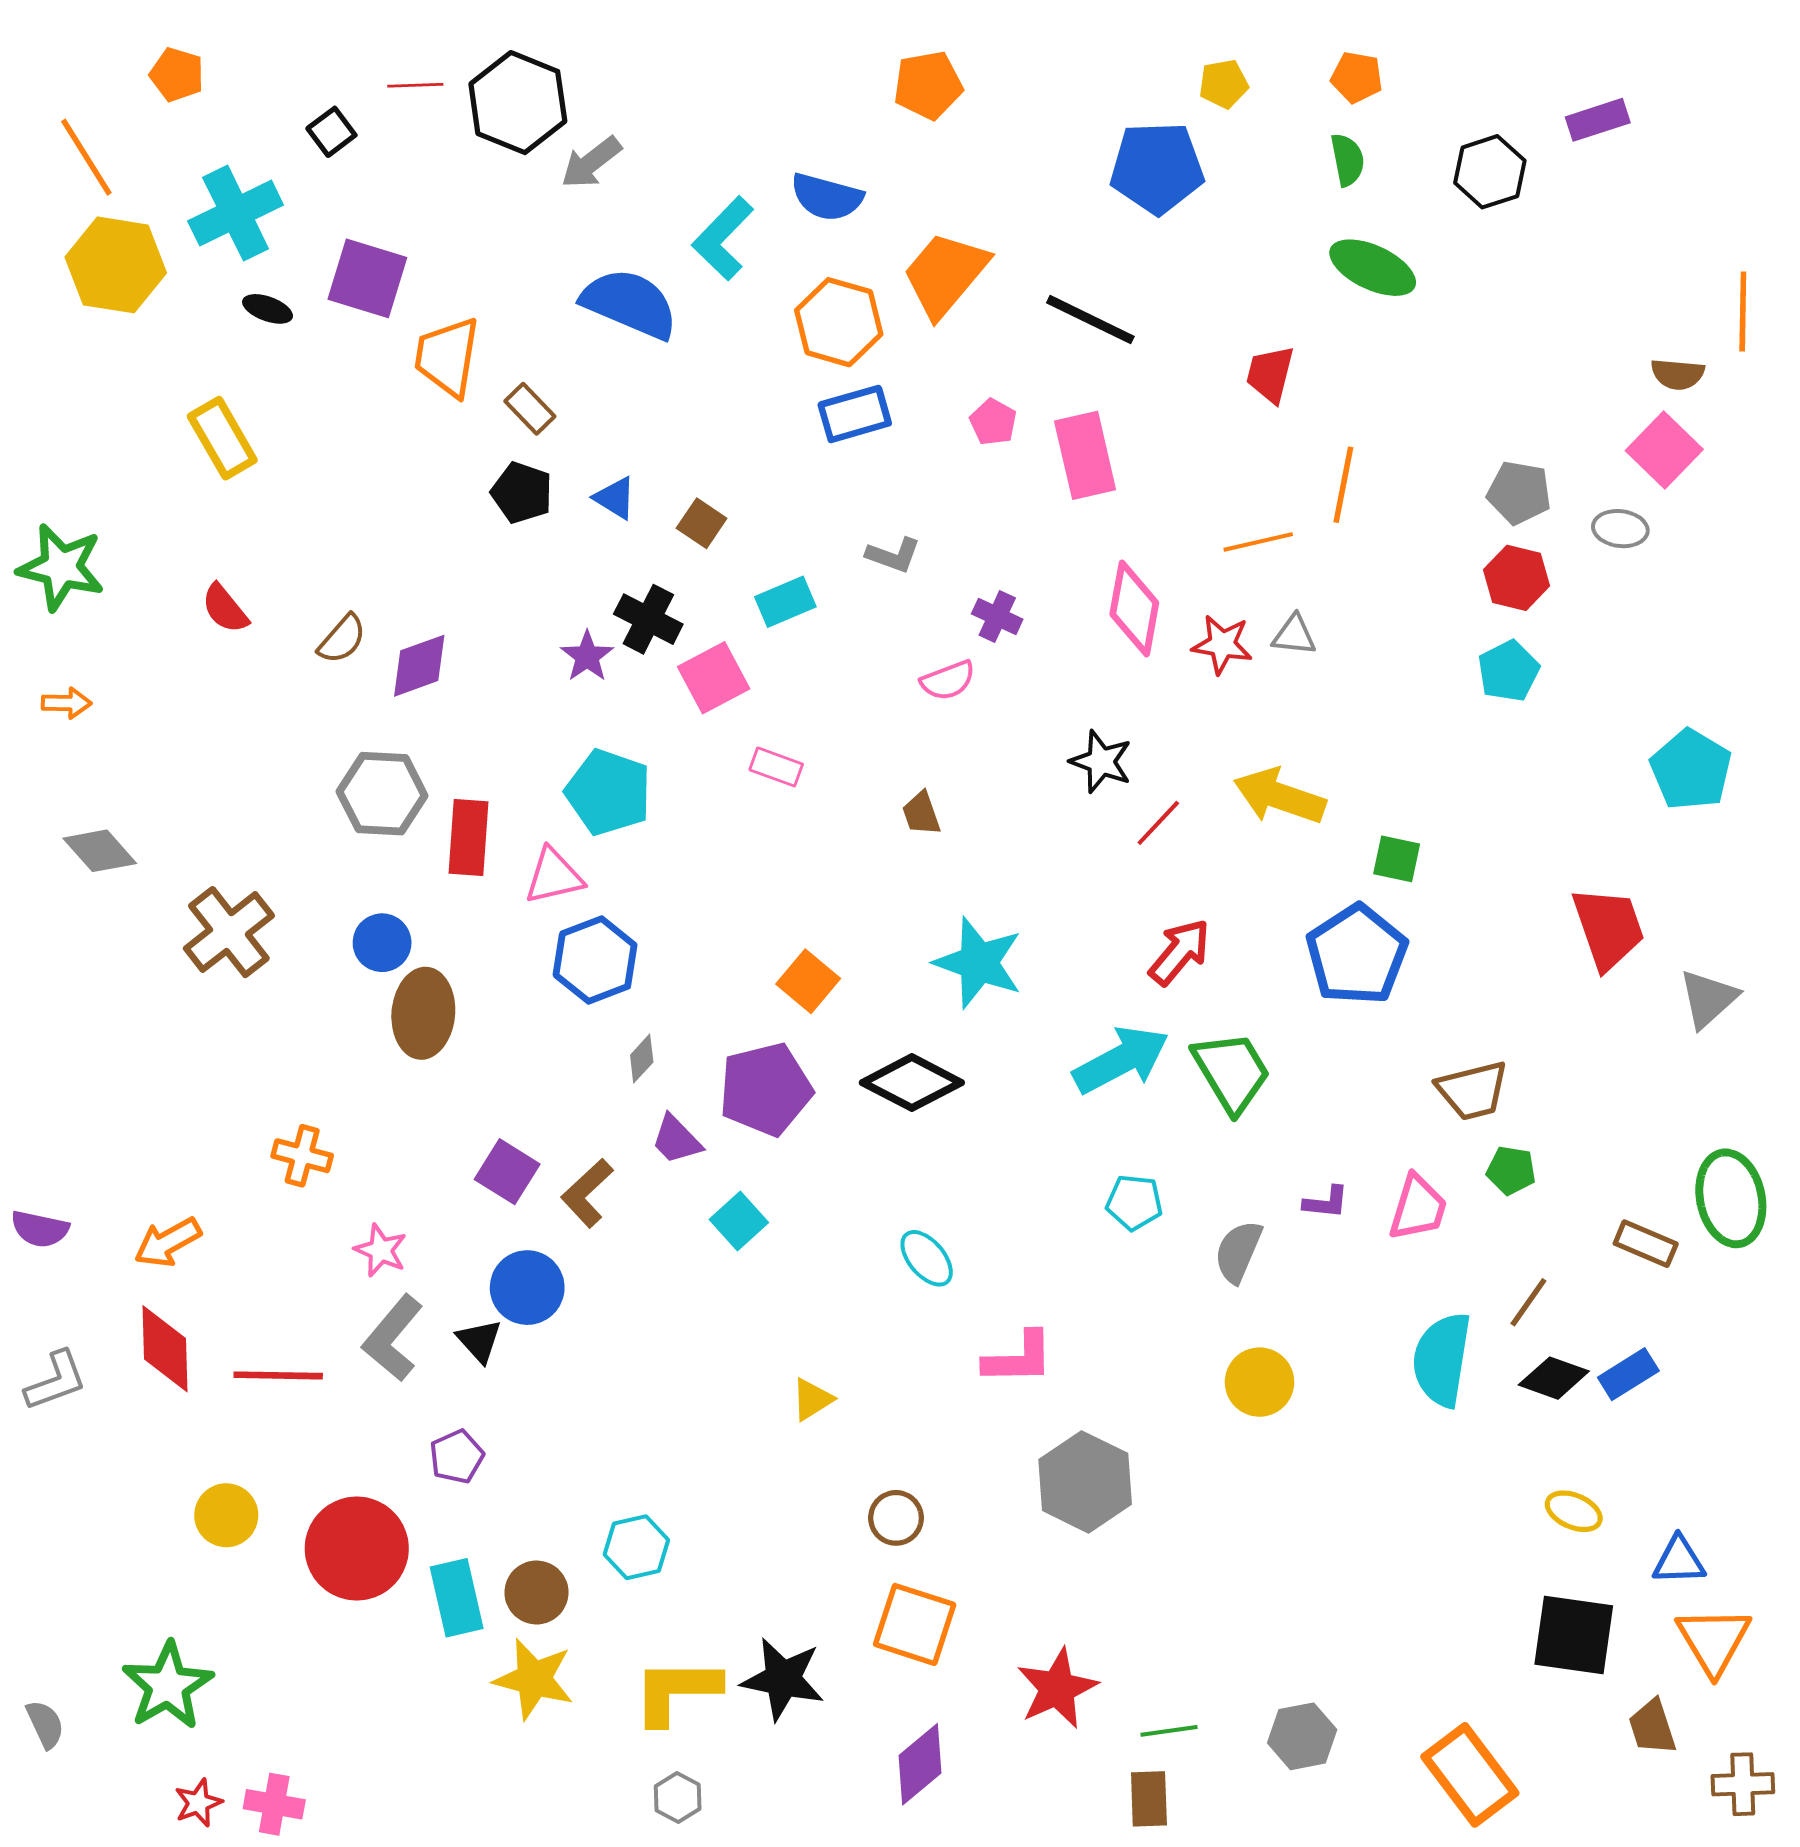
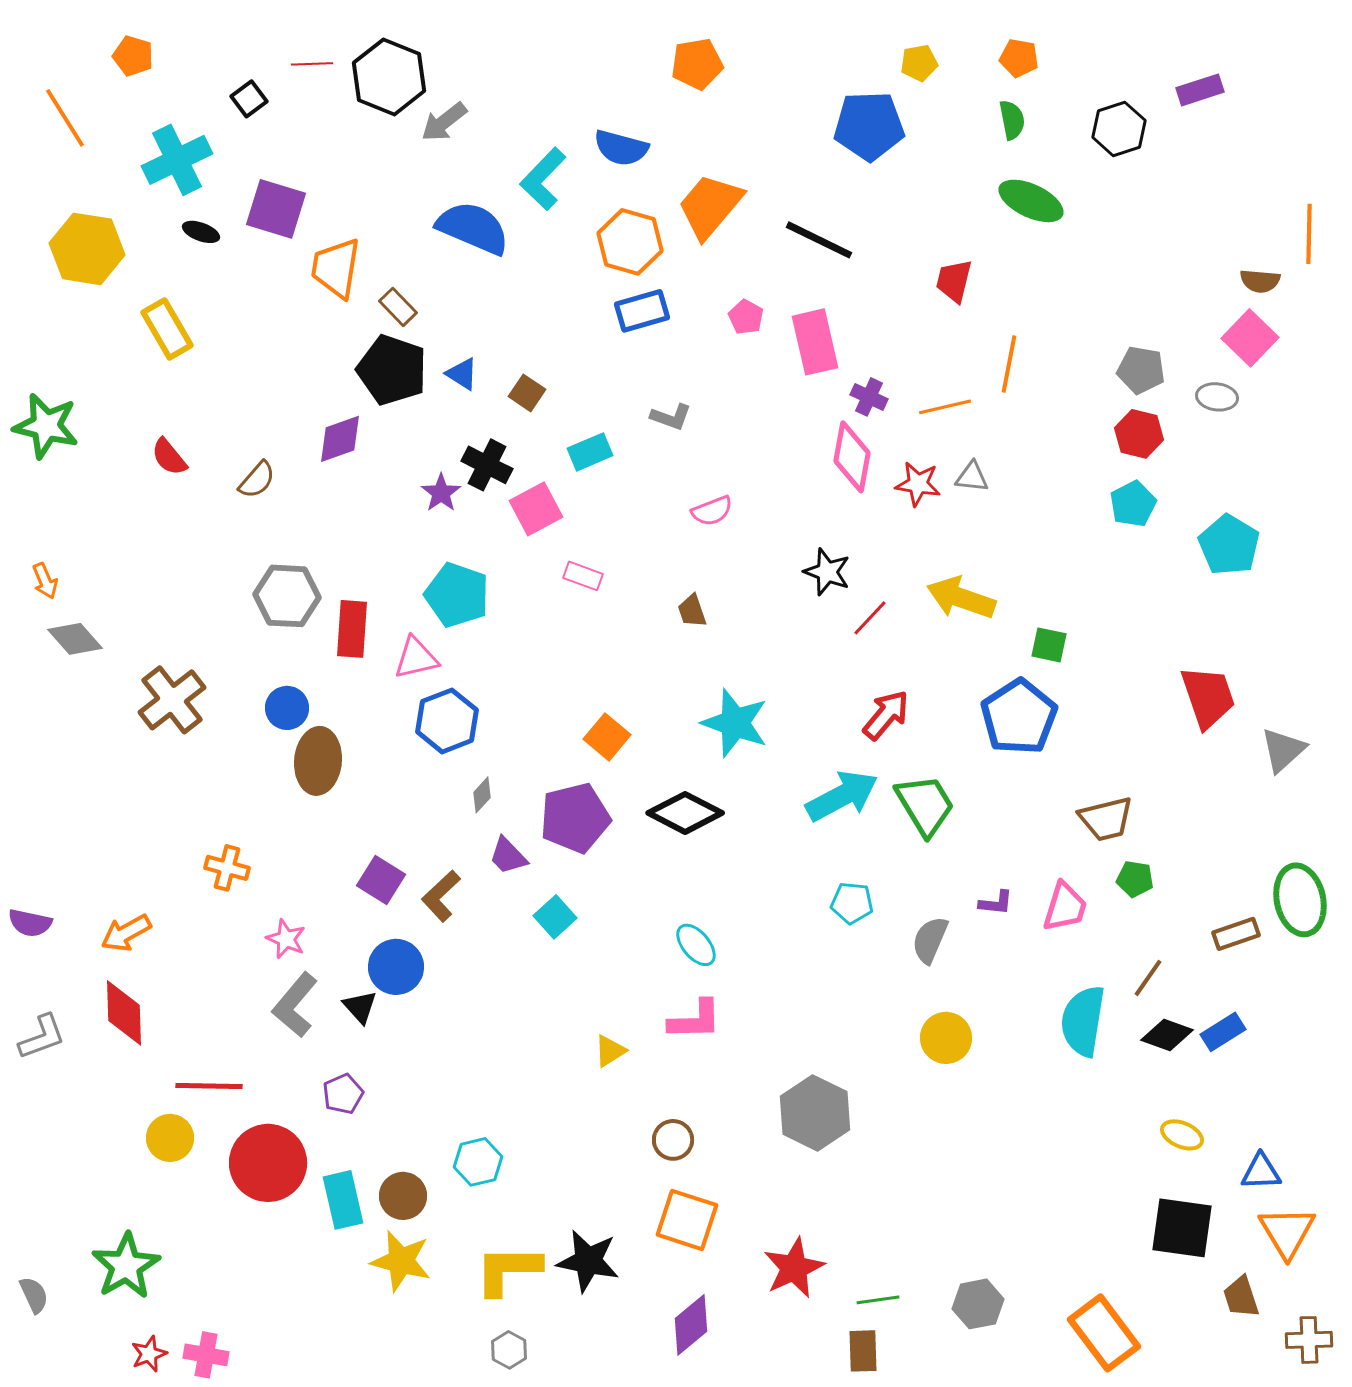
yellow hexagon: (116, 265) -> (87, 249), moved
black pentagon: (522, 493) -> (392, 370), size x1.5
purple cross: (997, 616) -> (869, 397), moved
purple diamond: (419, 666) -> (340, 439), moved
orange arrow: (66, 703) -> (45, 581), moved, turned 66
cyan pentagon: (1691, 770) -> (1229, 545), moved
brown rectangle: (1646, 1244) -> (1236, 934), turned -42
pink L-shape: (1019, 1358) -> (695, 1020), moved
red line: (278, 1375) -> (209, 1086), moved

